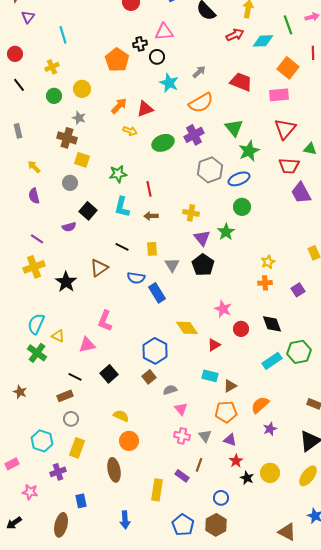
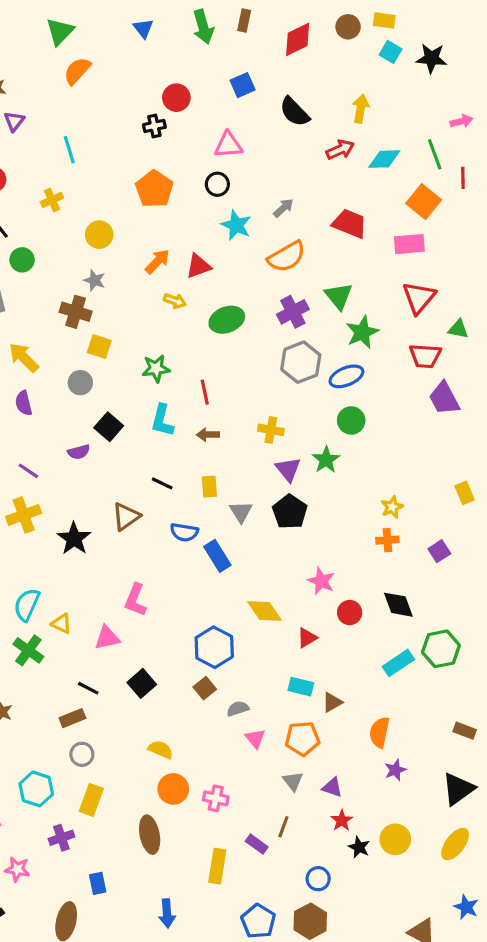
green line: (288, 25) -> (435, 154), moved
black cross: (140, 44) -> (154, 126), moved
green circle: (54, 96) -> (22, 260), moved
purple cross: (194, 135) -> (293, 312), moved
yellow arrow: (34, 167) -> (24, 357), size x1.5
orange semicircle: (260, 405) -> (380, 732), turned -36
orange pentagon: (226, 412) -> (302, 739), moved
pink cross: (182, 436) -> (216, 798), moved

